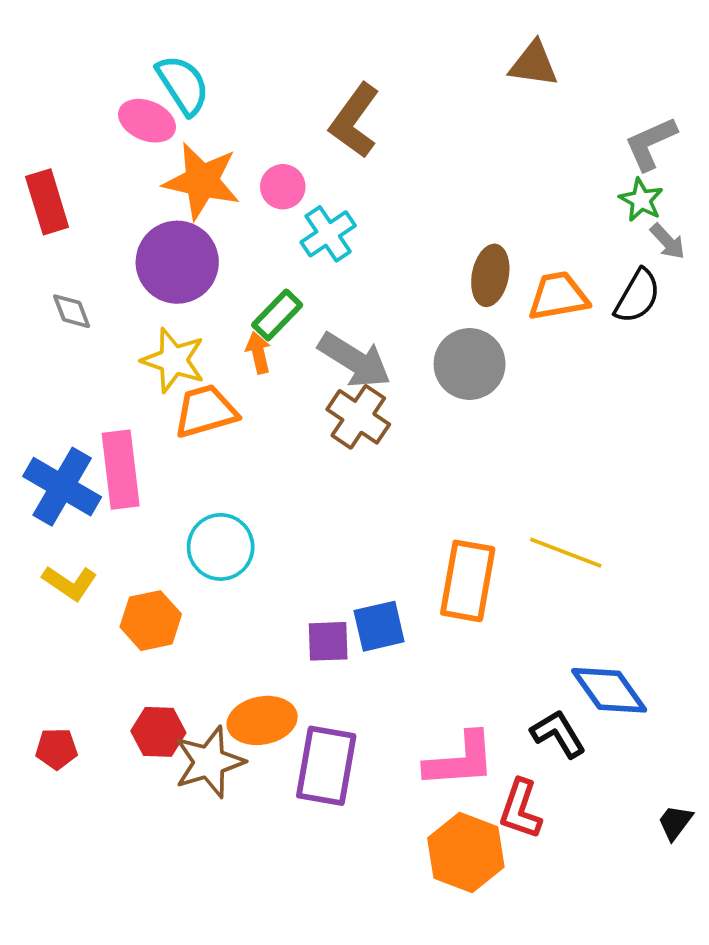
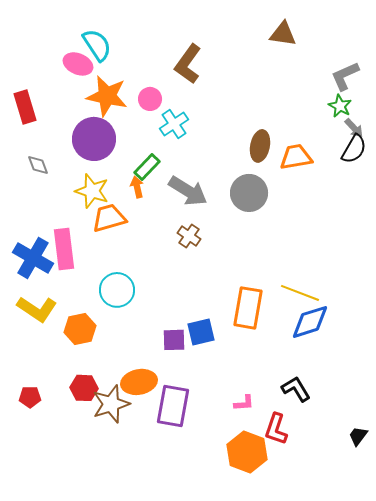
black semicircle: (637, 296) -> (354, 149), moved
brown cross: (358, 417) -> (189, 236), moved, size x0.7
yellow L-shape: (70, 583) -> (37, 309), size x1.4
blue diamond: (609, 690) -> (310, 322), moved, turned -72
pink L-shape: (460, 760) -> (244, 403), size x0.5

